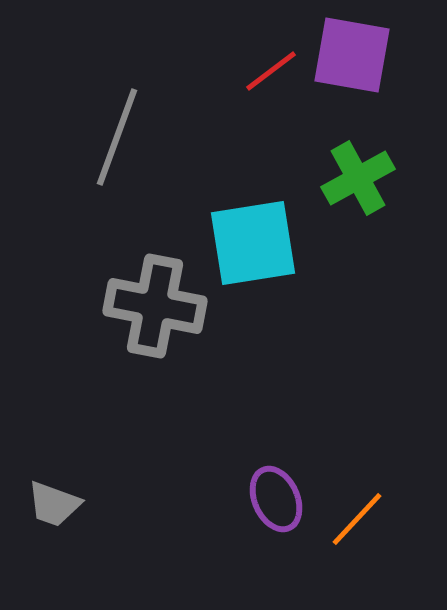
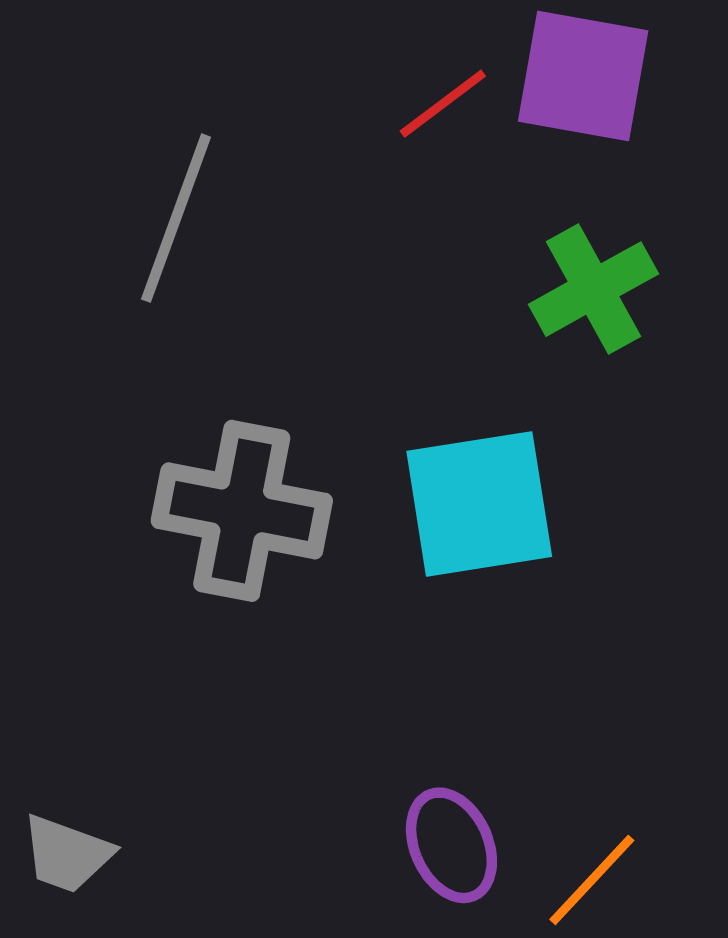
cyan square: (253, 243) -> (479, 504), moved

